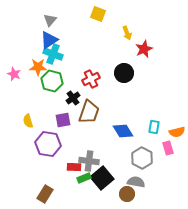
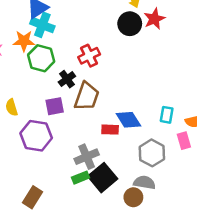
black circle: (124, 73) -> (130, 24), moved
gray cross: (89, 161) -> (87, 157), turned -30
red rectangle: (74, 167) -> (110, 130), moved

